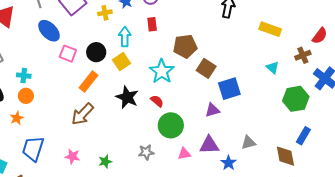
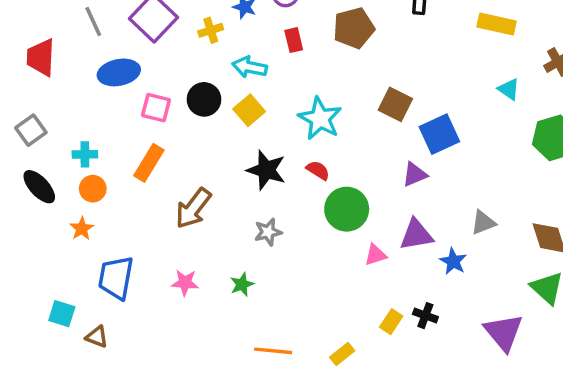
blue ellipse: (49, 31) -> (119, 72), turned -50
cyan arrow: (125, 37) -> (250, 67), turned -72
brown pentagon: (185, 46) -> (354, 28), moved
orange rectangle: (88, 82) -> (149, 163), moved
gray star: (146, 152) -> (268, 232), moved

